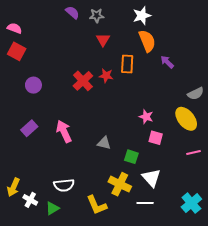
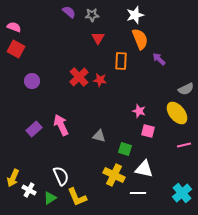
red star: (106, 76) -> (100, 80), moved
purple rectangle: (29, 128) -> (34, 129), moved
white triangle: (151, 178) -> (144, 169), turned -36
white semicircle: (64, 185) -> (61, 176), turned -108
yellow L-shape: (97, 205) -> (77, 197), moved

